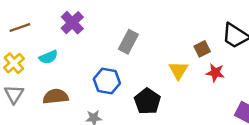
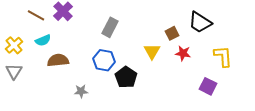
brown line: (20, 27) -> (36, 15), moved, turned 48
blue hexagon: (107, 81) -> (104, 60), moved
brown semicircle: (56, 97) -> (58, 60), moved

